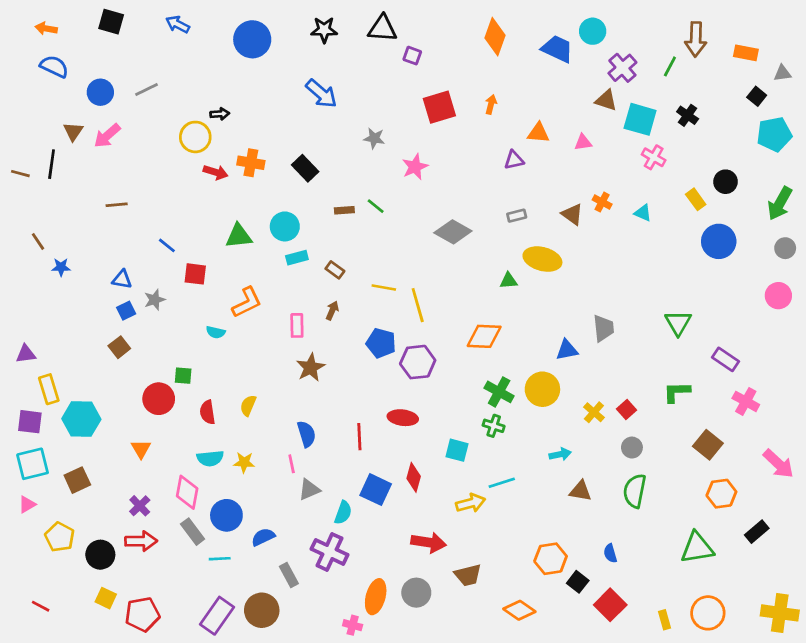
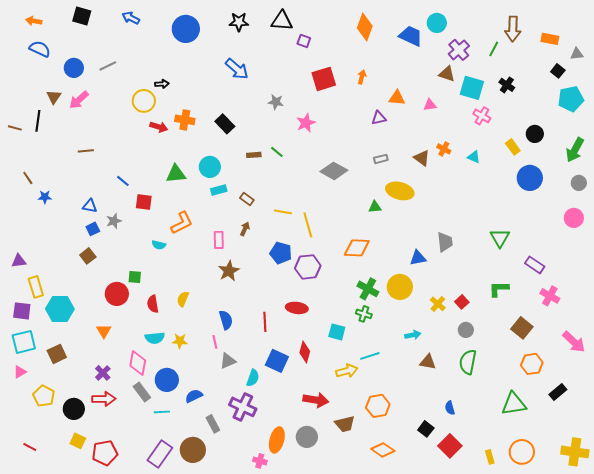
orange hexagon: (551, 559) -> (378, 406), moved

